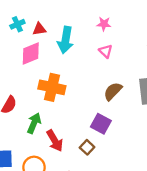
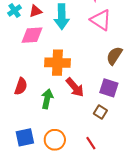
pink triangle: (106, 51) -> (101, 20), size x1.6
pink diamond: (31, 54) -> (32, 35), turned 30
red arrow: (55, 141) -> (75, 87), moved

